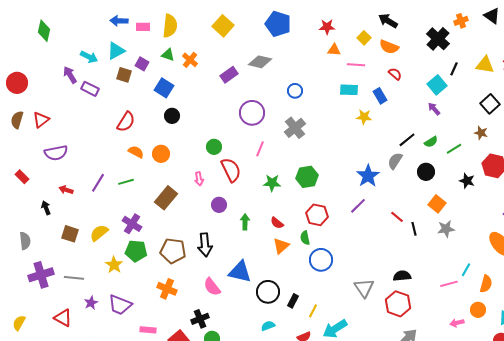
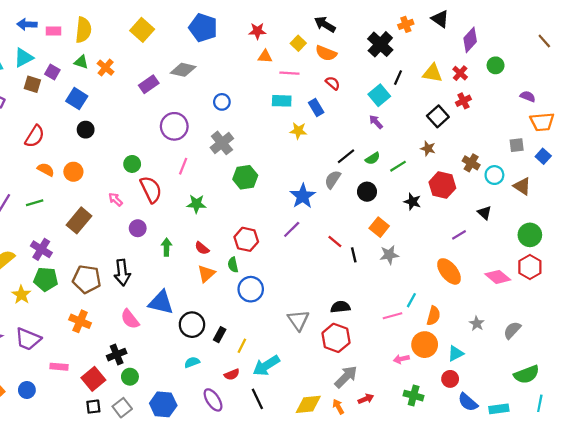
green hexagon: (307, 177) -> (245, 177), moved
pink arrow: (199, 179) -> (116, 199), turned 144
orange circle: (478, 310) -> (425, 345), size x1.5

